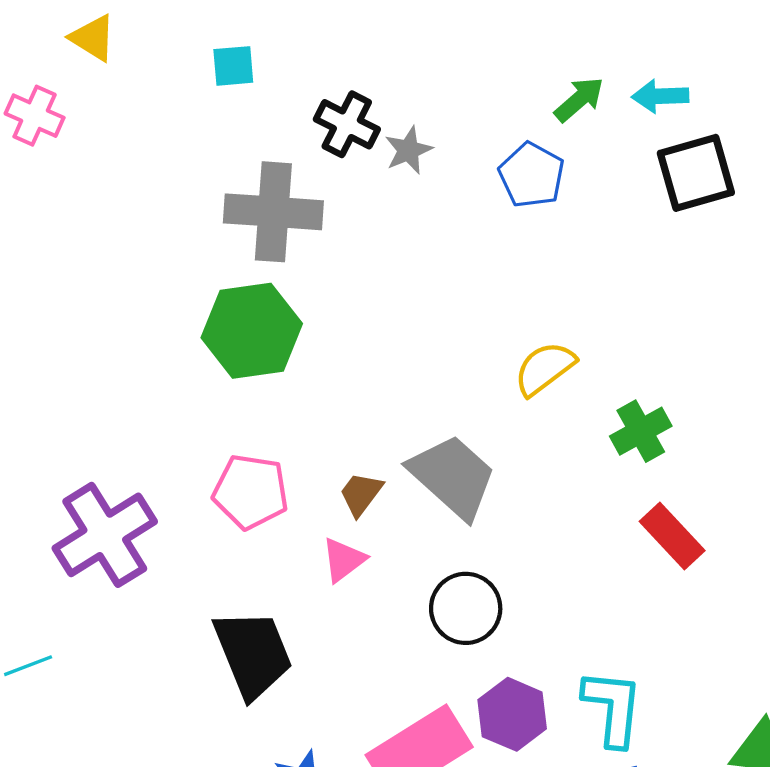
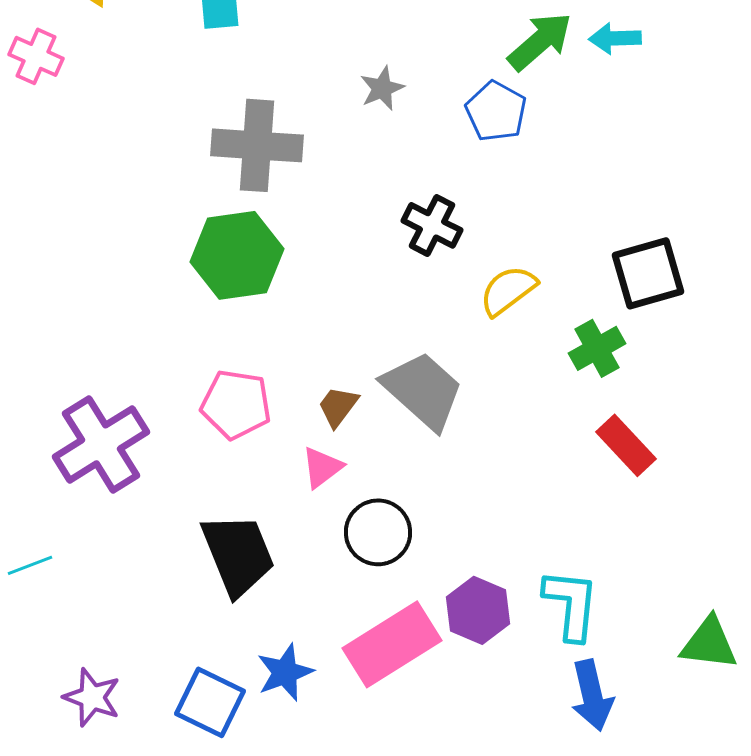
green arrow: (579, 99) -> (540, 41), size x1.4
black cross: (347, 124) -> (432, 225), moved
black square: (696, 173) -> (648, 273), moved
black circle: (466, 608) -> (378, 532), moved

